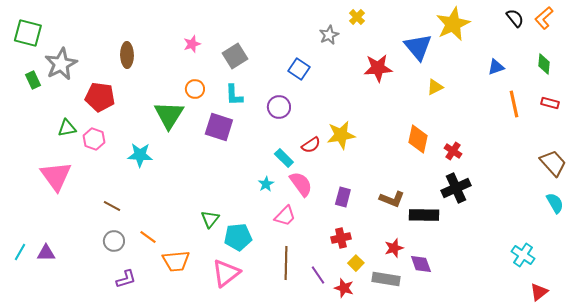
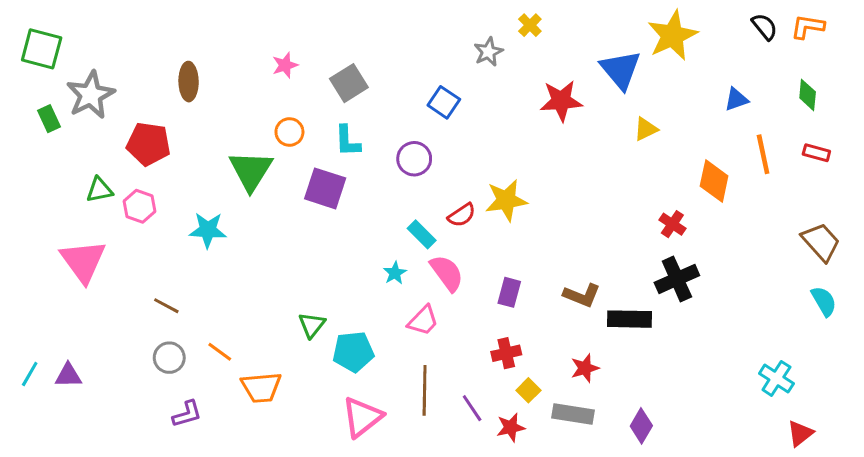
orange L-shape: (544, 18) -> (808, 27), turned 50
orange diamond: (418, 139) -> (714, 181), moved
purple diamond: (421, 264) -> (641, 426), moved, turned 50
pink triangle: (226, 273) -> (362, 417), moved
red star: (344, 288) -> (511, 427), turned -30

